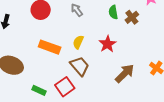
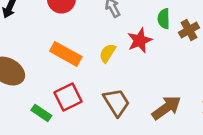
red star: (108, 44) -> (140, 40), moved
brown trapezoid: (80, 66) -> (116, 102), moved
red square: (65, 87) -> (68, 97), moved

